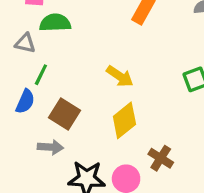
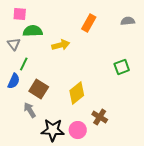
gray triangle: (25, 43) -> (14, 44), turned 40
yellow arrow: (120, 76) -> (61, 45), moved, turned -48
gray arrow: (50, 147) -> (30, 110), turned -126

